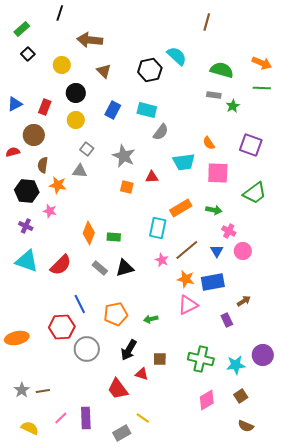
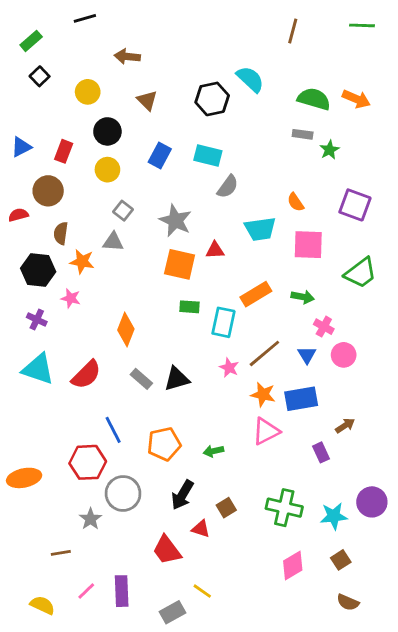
black line: (60, 13) -> (85, 18), turned 56
brown arrow: (90, 40) -> (127, 57), size x0.7
orange arrow: (262, 63) -> (356, 99), moved
green line: (262, 88) -> (362, 25), moved
orange square: (127, 187) -> (180, 264), size x1.6
green rectangle: (114, 237) -> (189, 307), moved
brown square: (160, 359) -> (226, 508), turned -32
gray star: (22, 390) -> (90, 519), moved

